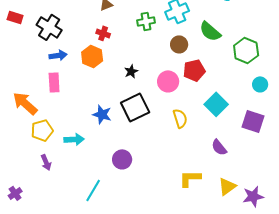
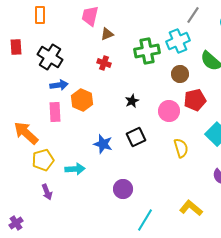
red rectangle: (15, 17) -> (16, 47), turned 70
green cross: (146, 21) -> (147, 51), size x1.4
orange hexagon: (92, 56) -> (82, 100), moved
black square: (135, 107) -> (136, 137), size x0.7
yellow L-shape: (190, 178) -> (191, 208), turned 40
cyan line: (93, 190) -> (145, 220), moved

